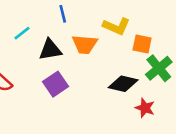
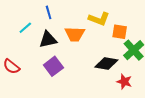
blue line: (63, 14) -> (49, 12), moved

